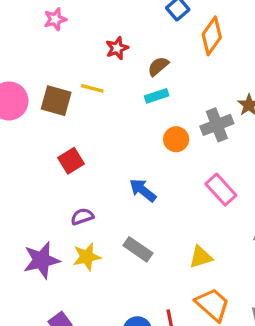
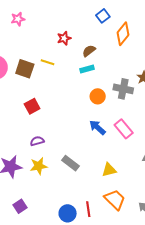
pink star: (55, 19) -> (18, 19), moved
gray cross: (217, 125) -> (123, 89), turned 30
blue arrow: (143, 190) -> (97, 127), moved

